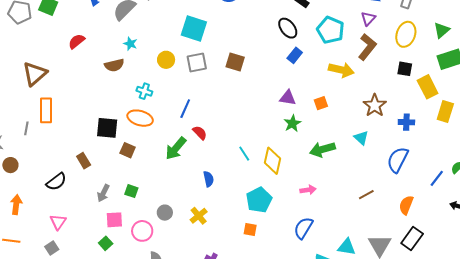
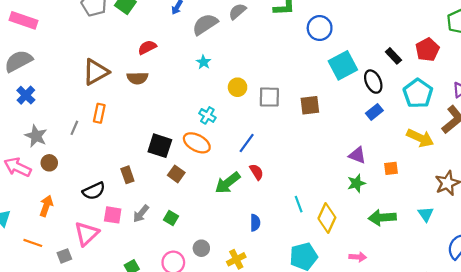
cyan square: (194, 29) -> (343, 65), moved, turned 32
brown square: (235, 62) -> (310, 105), turned -36
brown semicircle: (114, 65) -> (137, 78), moved
orange rectangle: (46, 110) -> (99, 113), size x0.7
pink square: (114, 220) -> (113, 215), moved
pink triangle: (58, 222) -> (87, 234), size x1.4
gray square: (52, 248) -> (64, 256), moved

